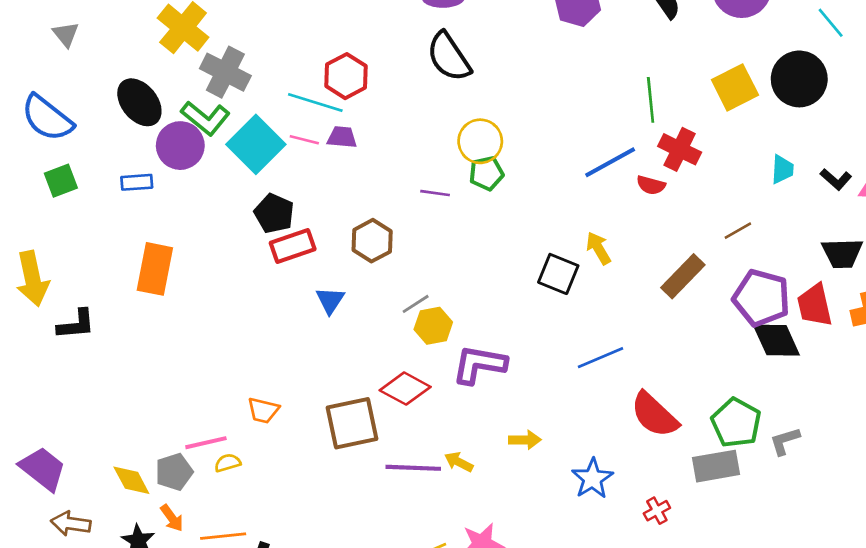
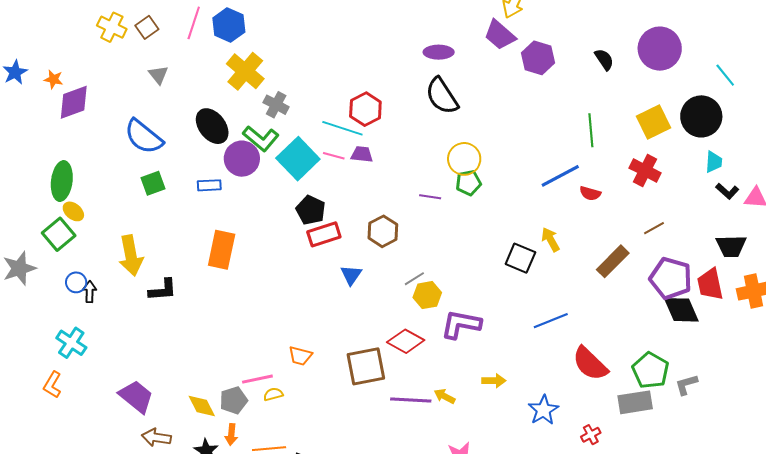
gray cross: (225, 72) -> (276, 105), size x0.7
red cross: (680, 149) -> (645, 170), moved
cyan trapezoid: (782, 169) -> (714, 162), moved
orange arrow: (172, 518) -> (231, 434), turned 40

